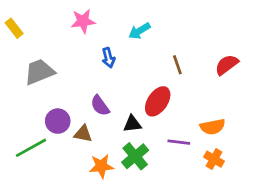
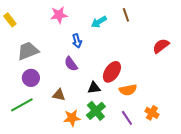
brown line: (177, 65) -> (126, 15), moved
purple semicircle: (100, 106) -> (71, 64), moved
purple circle: (58, 121) -> (31, 78), moved
orange semicircle: (213, 127) -> (128, 90), moved
purple line: (179, 142) -> (127, 118), moved, turned 49

